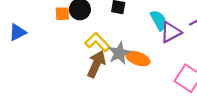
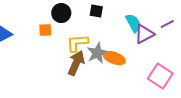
orange square: (62, 14) -> (45, 30), moved
yellow L-shape: (97, 42) -> (77, 43), turned -50

